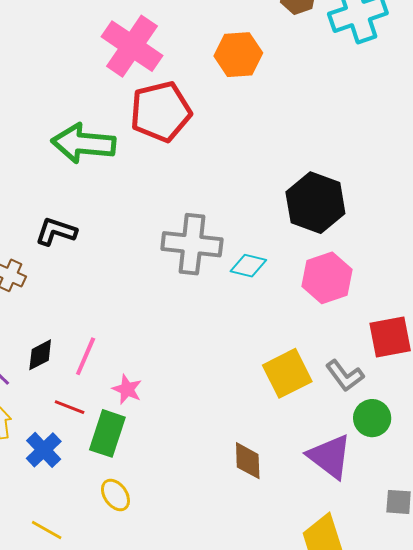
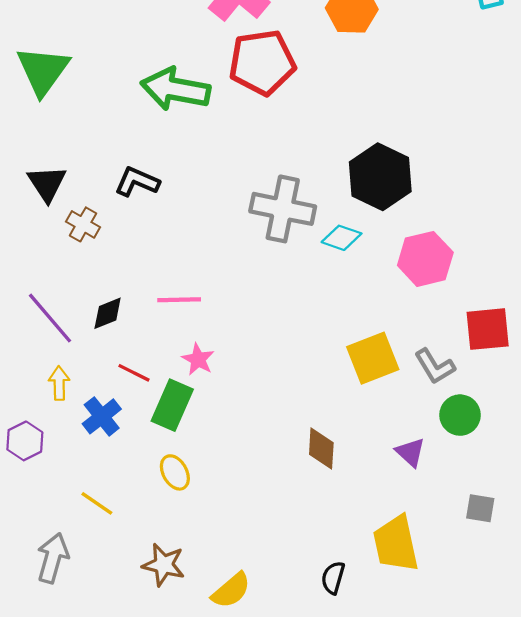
black hexagon: (315, 203) -> (380, 177), moved
pink line: (86, 356) -> (179, 300), moved, turned 60
purple triangle: (330, 457) -> (410, 452), size x0.6

